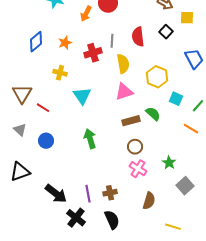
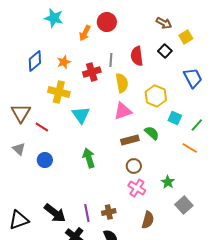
yellow square: (187, 18) -> (186, 37), turned -32
yellow cross: (60, 73) -> (59, 92), size x1.5
black triangle: (20, 172) -> (19, 220), moved

